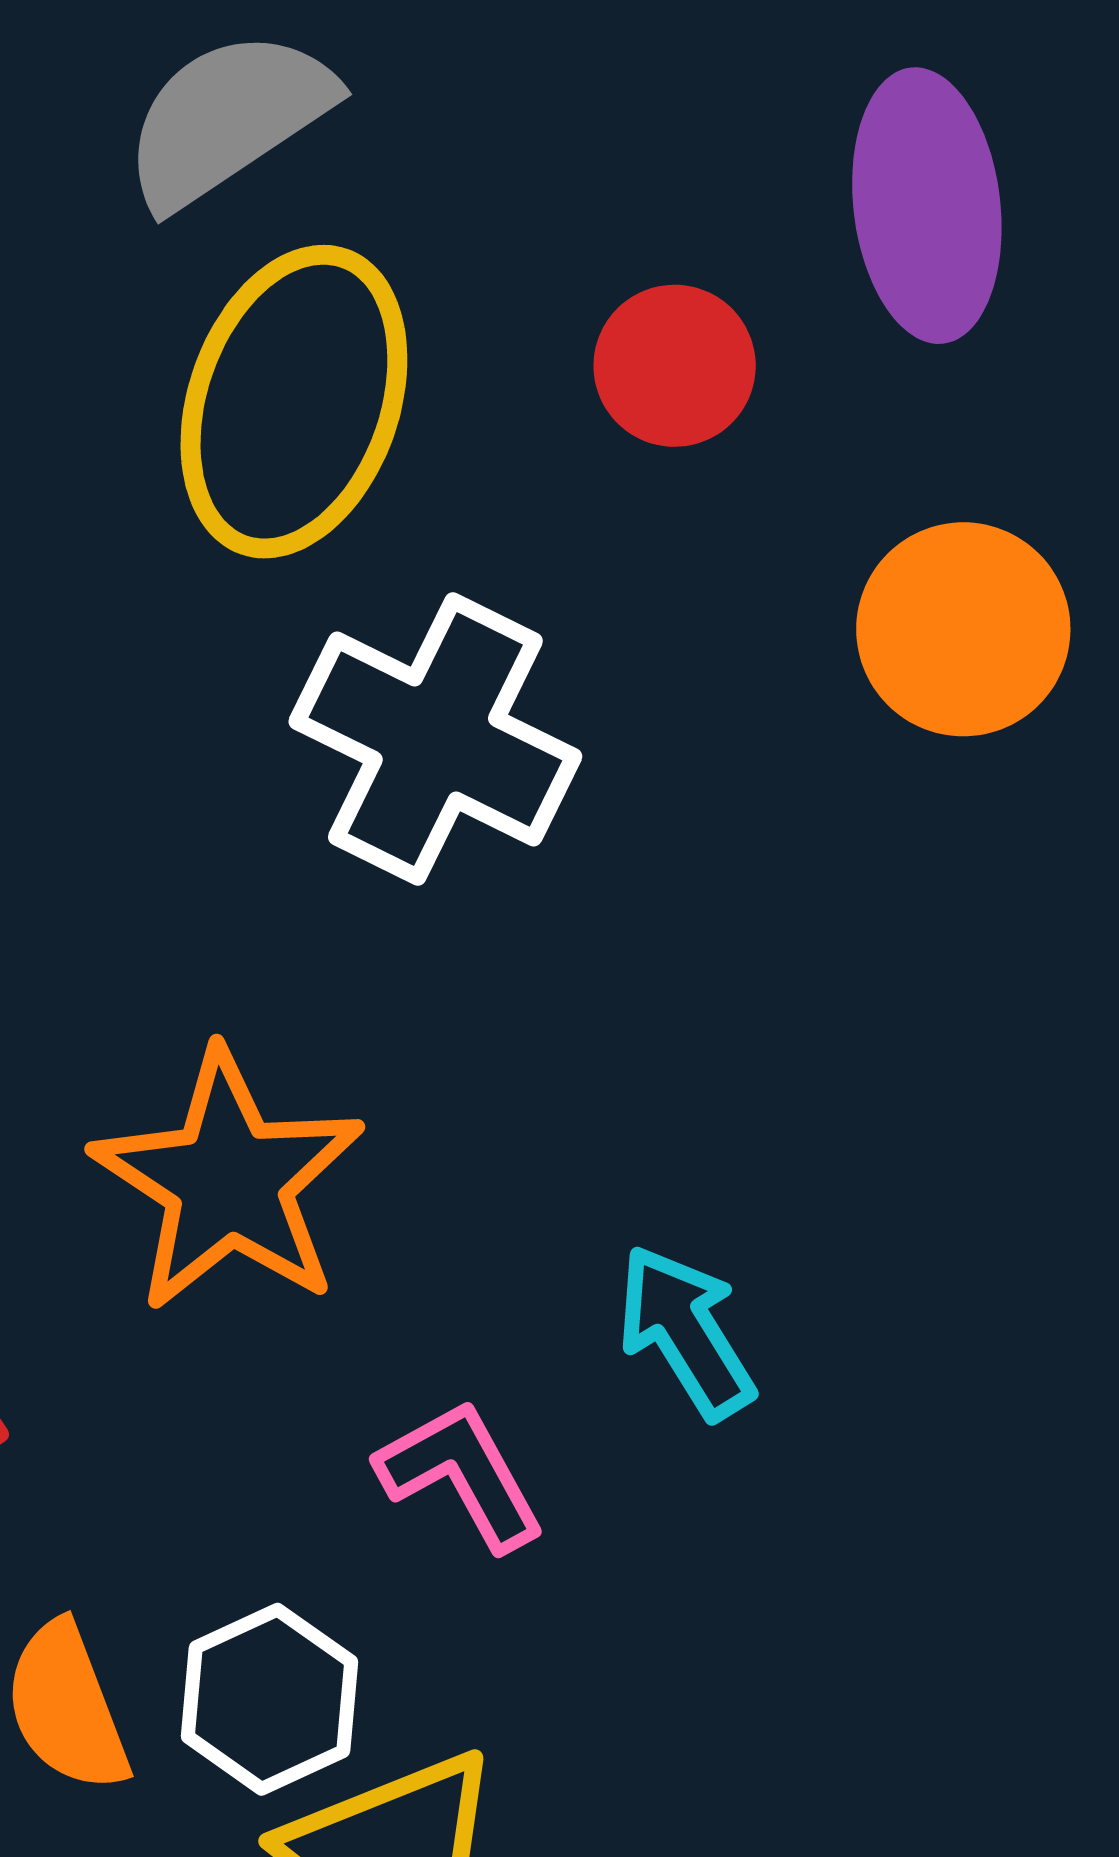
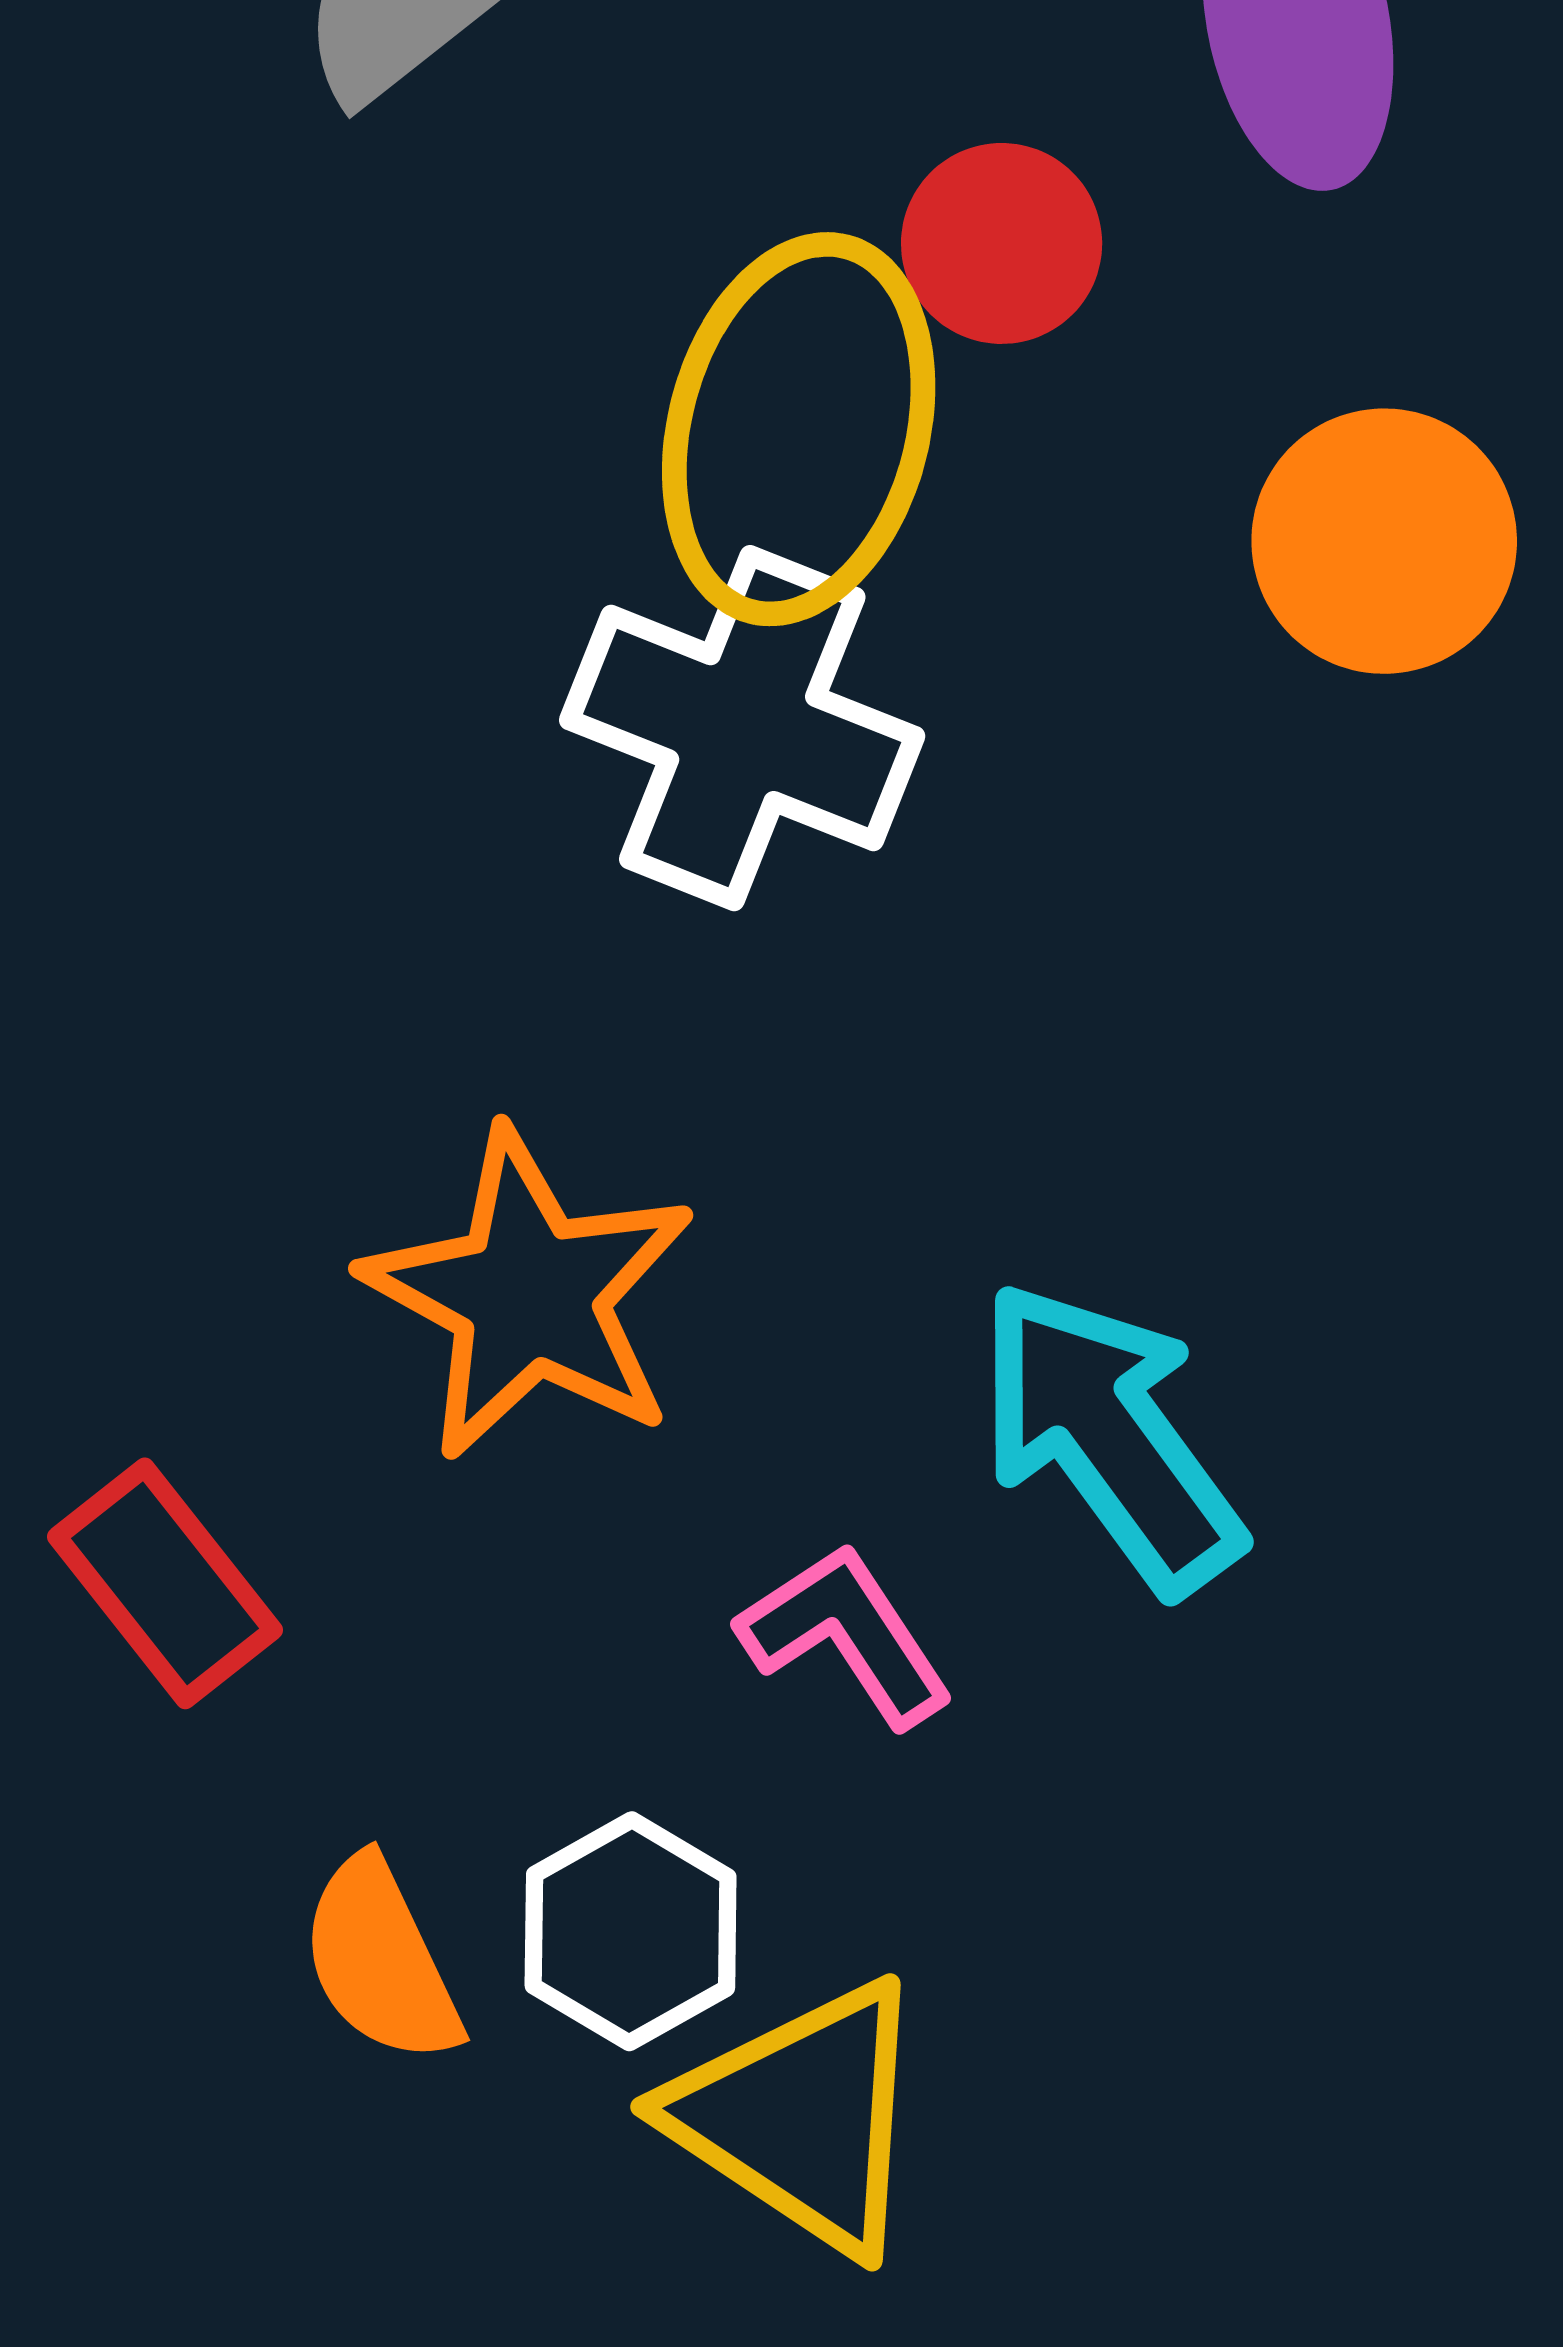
yellow ellipse: (294, 402) -> (799, 429), moved
cyan arrow: (686, 1332) -> (1109, 1437), size x1.5

